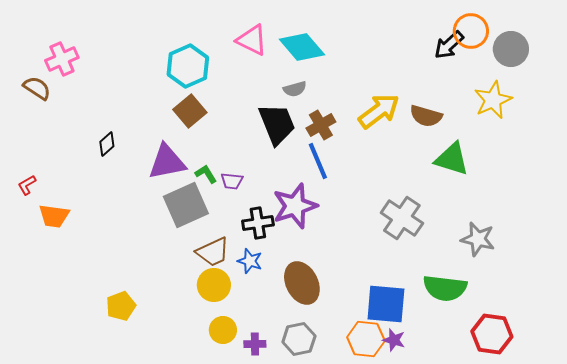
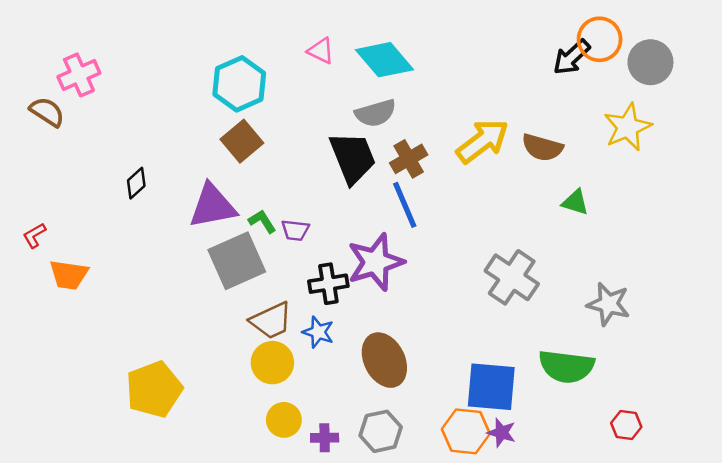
pink triangle: (252, 40) -> (321, 51), size x0.7
gray semicircle: (295, 89) -> (376, 113), size x1.4
green triangle: (452, 159) -> (575, 202), size x0.6
yellow pentagon: (121, 306) -> (154, 389), size x1.5
red hexagon: (492, 334) -> (626, 425), size x0.6

